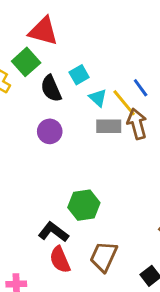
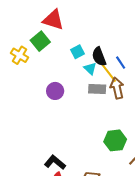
black semicircle: (51, 88) -> (99, 57), moved
green hexagon: (84, 205) -> (115, 140), moved

